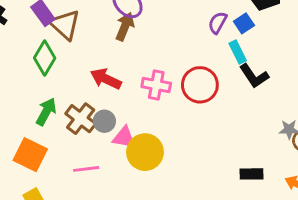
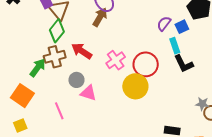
green diamond: (45, 58) -> (57, 31), moved
pink cross: (156, 85) -> (116, 60), turned 36
brown cross: (81, 119) -> (55, 57), moved, turned 30
yellow circle: (145, 152) -> (135, 86), moved
pink line: (86, 169) -> (59, 111), turned 66

